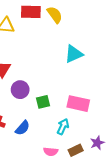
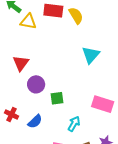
cyan triangle: (74, 54) -> (91, 55), turned -30
pink rectangle: (78, 104) -> (103, 104), moved

